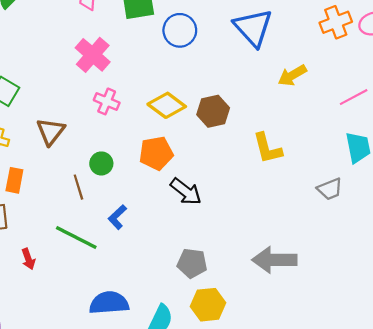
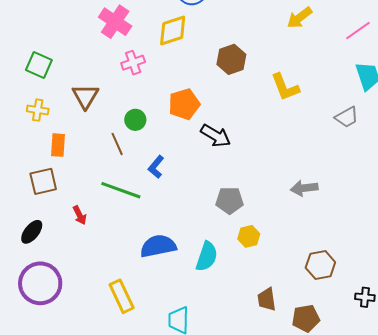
pink cross: (107, 101) -> (133, 63), turned -35
yellow diamond: (167, 105) -> (173, 31), moved, turned -48
gray arrow: (274, 260) -> (304, 188), size x0.7
yellow hexagon: (208, 305) -> (249, 236), size x0.7

